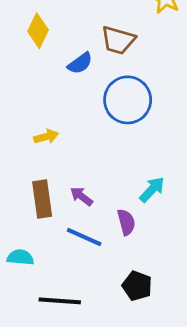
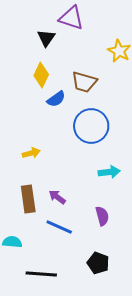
yellow diamond: (38, 31) -> (41, 75), moved
cyan arrow: (152, 190) -> (109, 172), moved, turned 40
purple semicircle: (126, 222) -> (102, 216), moved

